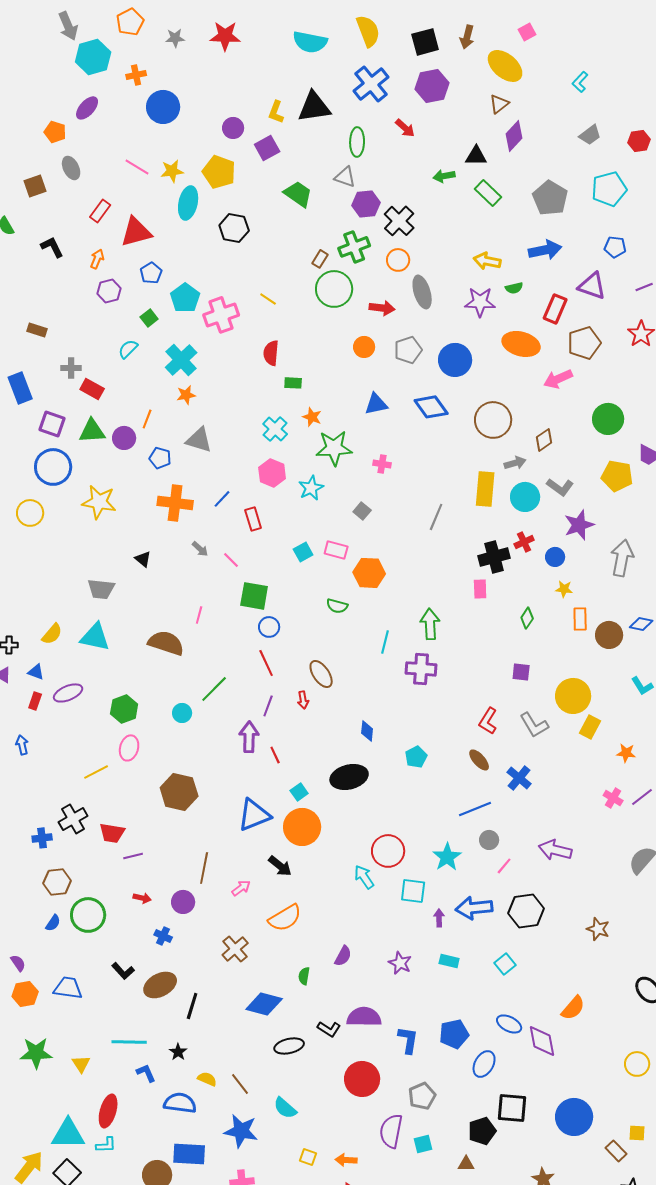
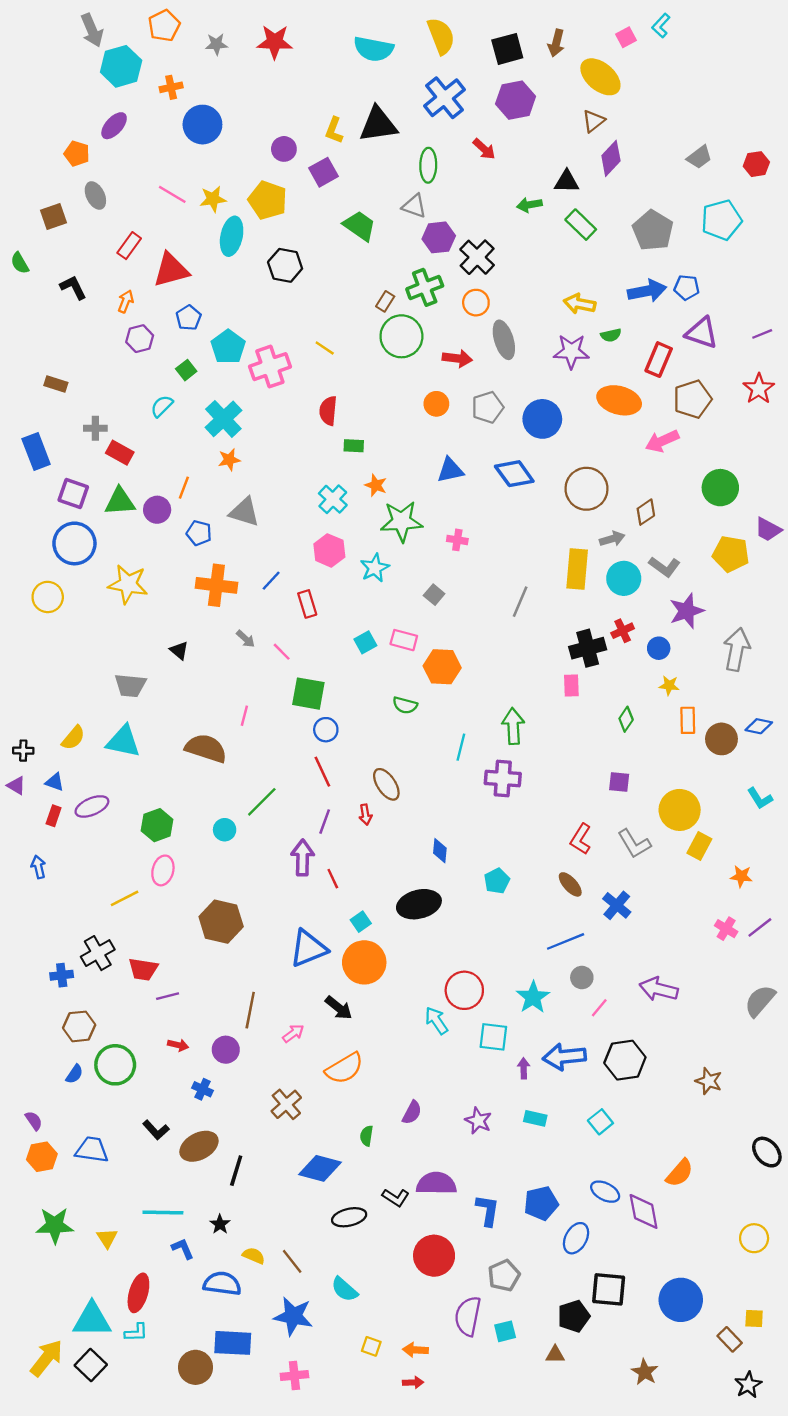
cyan L-shape: (580, 82) -> (661, 26), moved
blue pentagon: (615, 247) -> (687, 287), moved

